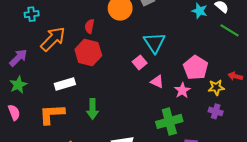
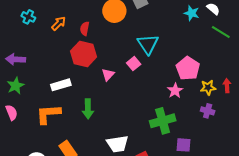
cyan cross: (32, 14) -> (28, 17), turned 32
orange arrow: (53, 39) -> (59, 23), moved, size x0.6
purple arrow: (18, 58) -> (16, 59), turned -132
red arrow: (235, 76) -> (227, 86), moved, turned 72
pink triangle: (157, 82) -> (108, 75), moved, turned 48

